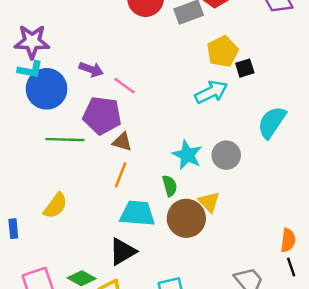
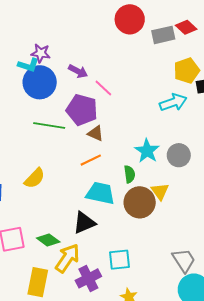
purple star: (32, 42) -> (41, 53), moved, size x0.7
orange line: (121, 175) -> (91, 160), turned 35

